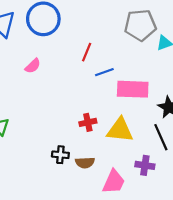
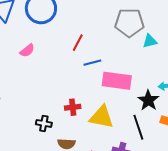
black cross: (60, 155) -> (44, 123), moved

